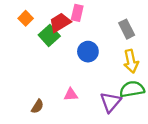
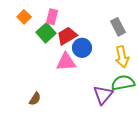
pink rectangle: (77, 13) -> (52, 17), moved
red trapezoid: (60, 23) -> (67, 36), moved
pink triangle: (71, 95) -> (66, 62), moved, size x1.5

